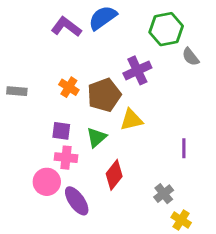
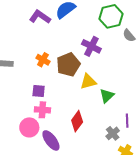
purple cross: (137, 70) -> (91, 46), turned -36
green triangle: (97, 137) -> (107, 96), moved
purple line: (184, 148) -> (127, 121), moved

